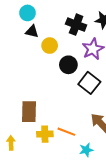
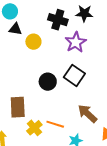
black circle: (68, 65) -> (48, 82), moved
yellow cross: (45, 134) -> (34, 128), turned -35

